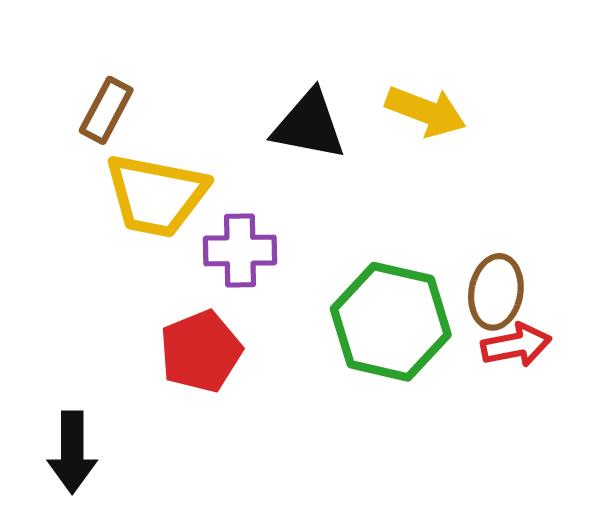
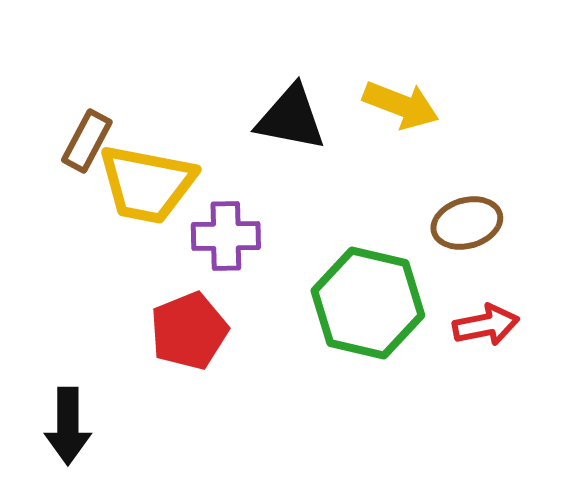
brown rectangle: (106, 110) -> (87, 141), moved
brown ellipse: (496, 292) -> (467, 223), moved, turned 64

